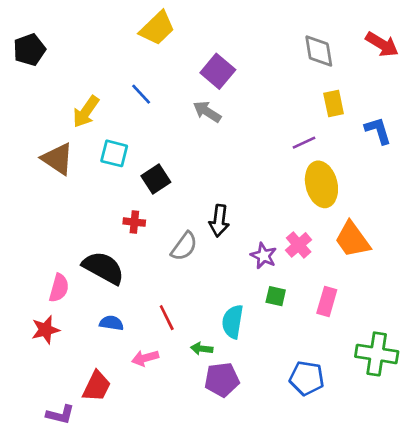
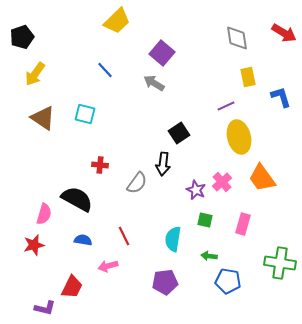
yellow arrow: (86, 112) -> (35, 74), moved
black square: (156, 179) -> (179, 133), moved
green arrow: (202, 349) -> (209, 256), moved

